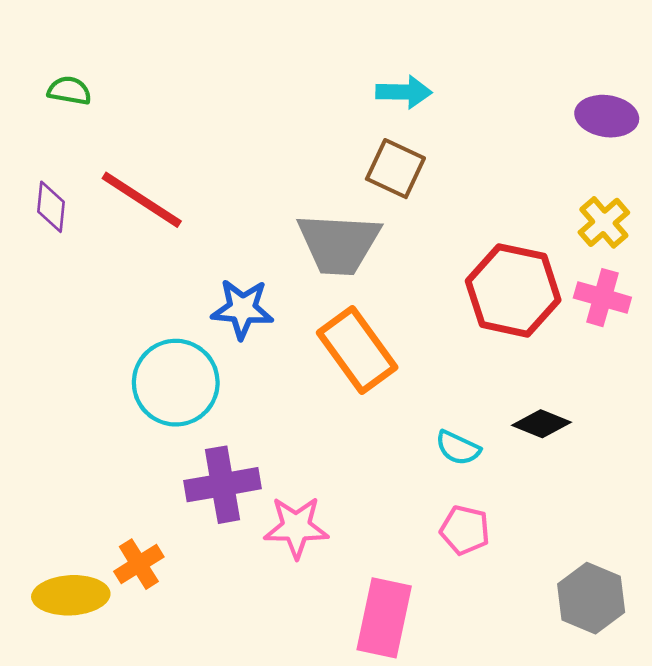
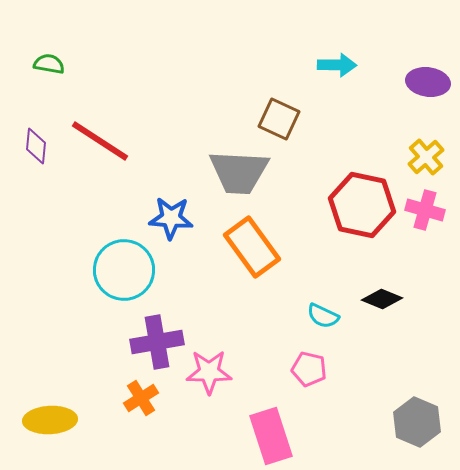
cyan arrow: (404, 92) -> (337, 65), moved
pink pentagon: (465, 530) -> (309, 369), moved
orange cross: (139, 564) -> (141, 398), moved
pink rectangle: (384, 618) -> (271, 436), turned -30

